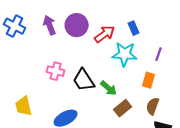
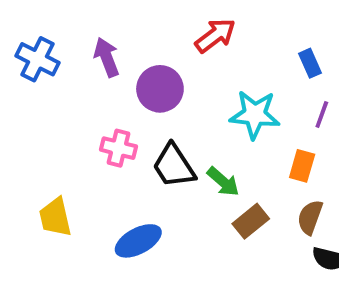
purple circle: (77, 25) -> (160, 89), moved
blue rectangle: (134, 28) -> (310, 63), moved
red arrow: (105, 34) -> (215, 36), moved

